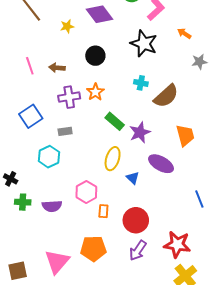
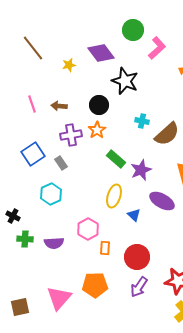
black star: (144, 44) -> (125, 81), moved
black circle: (95, 56) -> (99, 105), moved
gray rectangle: (65, 131) -> (61, 163), moved, turned 64

